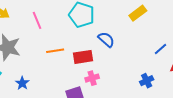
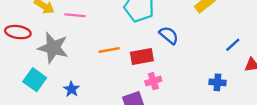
pink line: (37, 20) -> (75, 15), moved, turned -60
blue cross: (147, 81) -> (217, 82), turned 32

